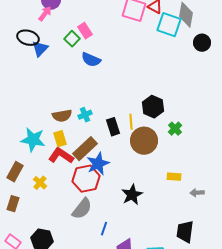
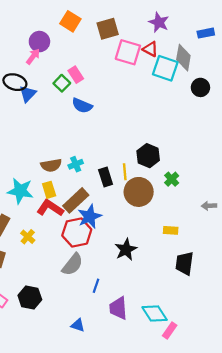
gray arrow: (197, 193) -> (209, 206), moved
black trapezoid: (185, 232) -> (184, 263), moved

